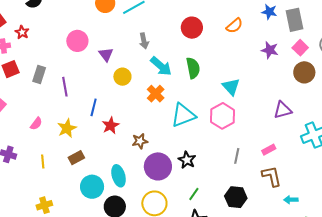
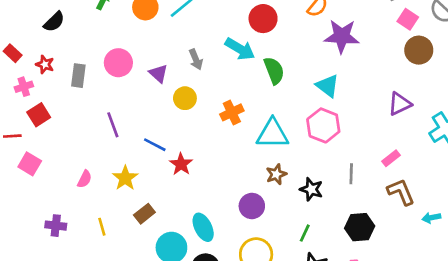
gray arrow: (144, 41) -> (196, 59), moved
purple star: (270, 50) -> (342, 36), moved, size x1.5
cyan arrow: (161, 66) -> (240, 49), moved
gray rectangle: (39, 75) -> (78, 76), moved
orange cross: (156, 94) -> (232, 112), turned 30
blue line: (94, 107) -> (155, 145), turned -66
cyan triangle: (183, 115) -> (273, 134), turned 32
brown star: (140, 141) -> (276, 174), moved
black star: (187, 160) -> (311, 189), moved
purple circle: (158, 166) -> (252, 206), size x0.7

